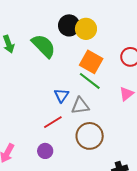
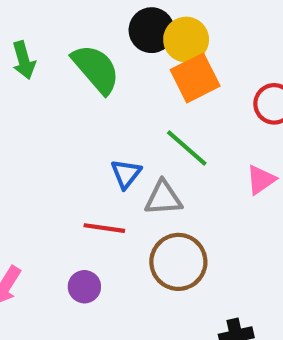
orange square: (91, 62) -> (195, 78), moved, turned 30
red line: (53, 122) -> (104, 228), turned 36

